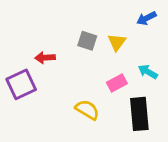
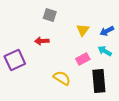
blue arrow: (146, 18) -> (107, 31), moved
gray square: (87, 41) -> (50, 15), moved
red arrow: (45, 58) -> (42, 41), moved

